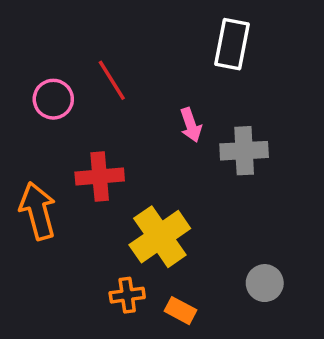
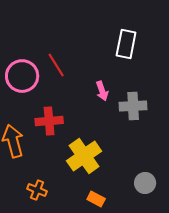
pink circle: (53, 99) -> (22, 76), size x1.4
orange cross: (127, 295) -> (37, 190), moved, turned 30

